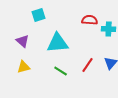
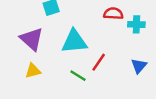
purple triangle: (23, 41) -> (32, 39), size x1.5
red line: (88, 65) -> (99, 62), moved

